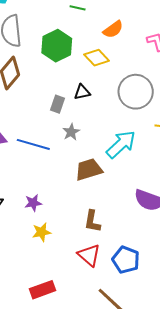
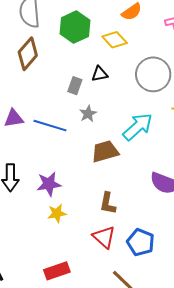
purple star: (33, 203) -> (49, 184), size x1.4

